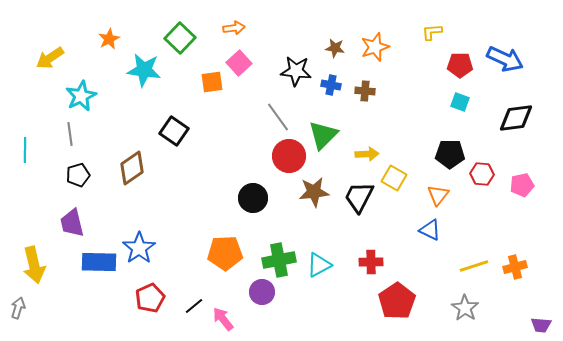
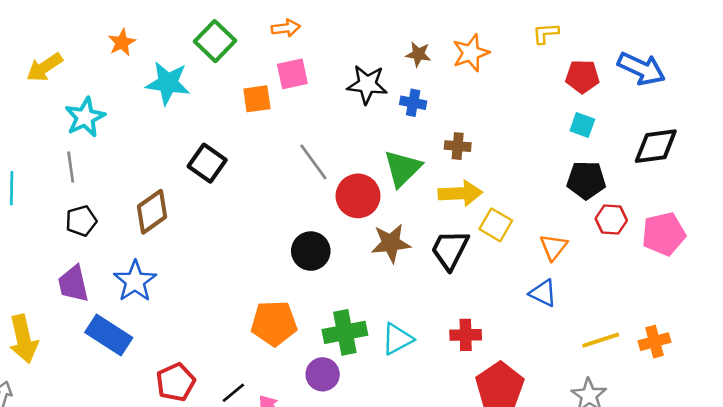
pink square: (239, 63) -> (292, 74), turned 30
brown cross: (365, 91) -> (458, 146), moved
gray line: (278, 117) -> (313, 162), moved
yellow arrow: (367, 154) -> (460, 193), size x1.4
black pentagon: (450, 154) -> (586, 180), moved
pink pentagon: (522, 185) -> (664, 234), size x1.4
blue star: (139, 248) -> (135, 281), moved
blue rectangle: (99, 262) -> (109, 335), turned 32

